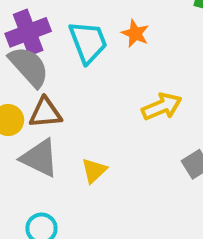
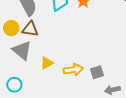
yellow arrow: (162, 107) -> (73, 70), moved

